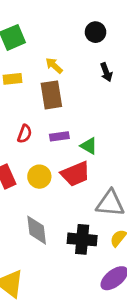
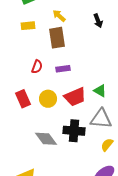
green triangle: (89, 146) -> (100, 91), moved
gray diamond: (37, 230) -> (46, 139), turned -30
black cross: (82, 239) -> (74, 131), moved

